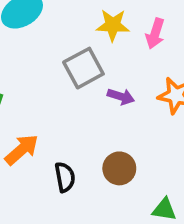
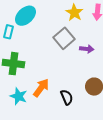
yellow star: (113, 25) -> (74, 13), turned -30

